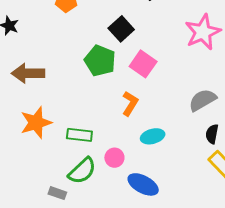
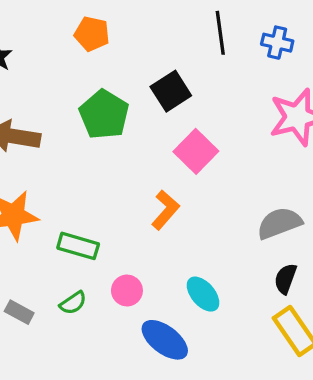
green pentagon: (100, 61) -> (104, 115), moved
cyan ellipse: (153, 136) -> (203, 294), moved, turned 55
green semicircle: (82, 171) -> (73, 303), size x0.6
gray rectangle: (57, 193) -> (19, 312), moved

